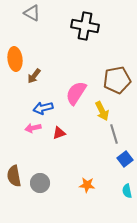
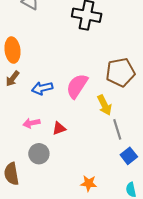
brown arrow: (34, 76) -> (12, 79), moved
blue arrow: (43, 108) -> (42, 88), moved
gray circle: (40, 183) -> (39, 154), moved

